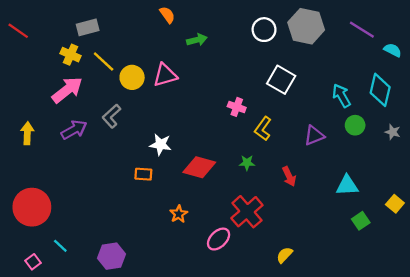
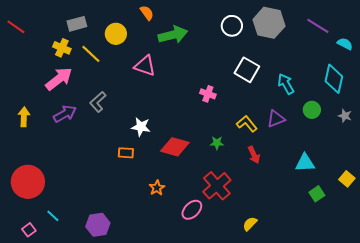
green arrow: (197, 40) -> (173, 35), size x1.6
pink triangle: (165, 75) -> (145, 66), turned 35
yellow circle: (132, 77) -> (116, 34), moved
cyan arrow: (341, 96) -> (286, 84), moved
yellow L-shape: (263, 129) -> (247, 124), moved, turned 105

